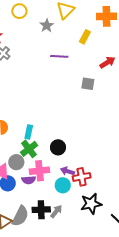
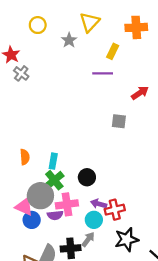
purple line: (59, 56) -> (103, 73), moved
red arrow: (107, 62) -> (140, 93), moved
gray square: (88, 84) -> (119, 121), moved
gray circle: (16, 162) -> (40, 196), size x1.5
gray arrow: (56, 211) -> (88, 239), moved

